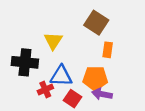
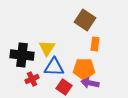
yellow triangle: (53, 41) -> (47, 48), moved
red cross: (45, 90) -> (32, 79), moved

